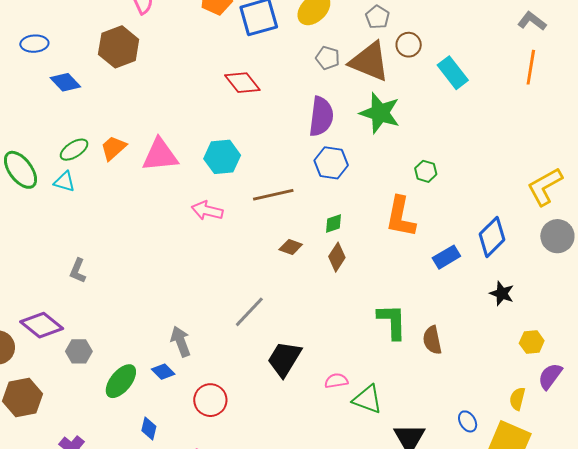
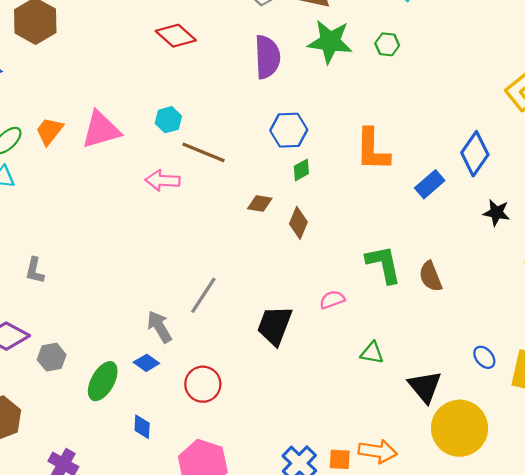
cyan hexagon: (222, 157) -> (168, 120), size x0.7
blue hexagon: (331, 163) -> (289, 130), moved
green hexagon: (426, 171) -> (387, 44), moved
brown line: (273, 195) -> (204, 152), moved, turned 45
brown diamond: (337, 257) -> (298, 223), moved
gray line: (249, 312) -> (203, 295), moved
pink semicircle: (336, 381) -> (332, 300), moved
green triangle: (367, 399) -> (372, 353), size x0.7

